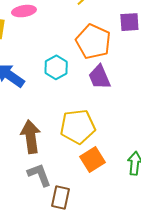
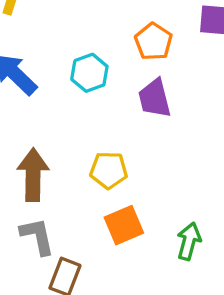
orange pentagon: (93, 42) -> (153, 42), size x0.7
yellow pentagon: (78, 127) -> (109, 170), size x0.7

